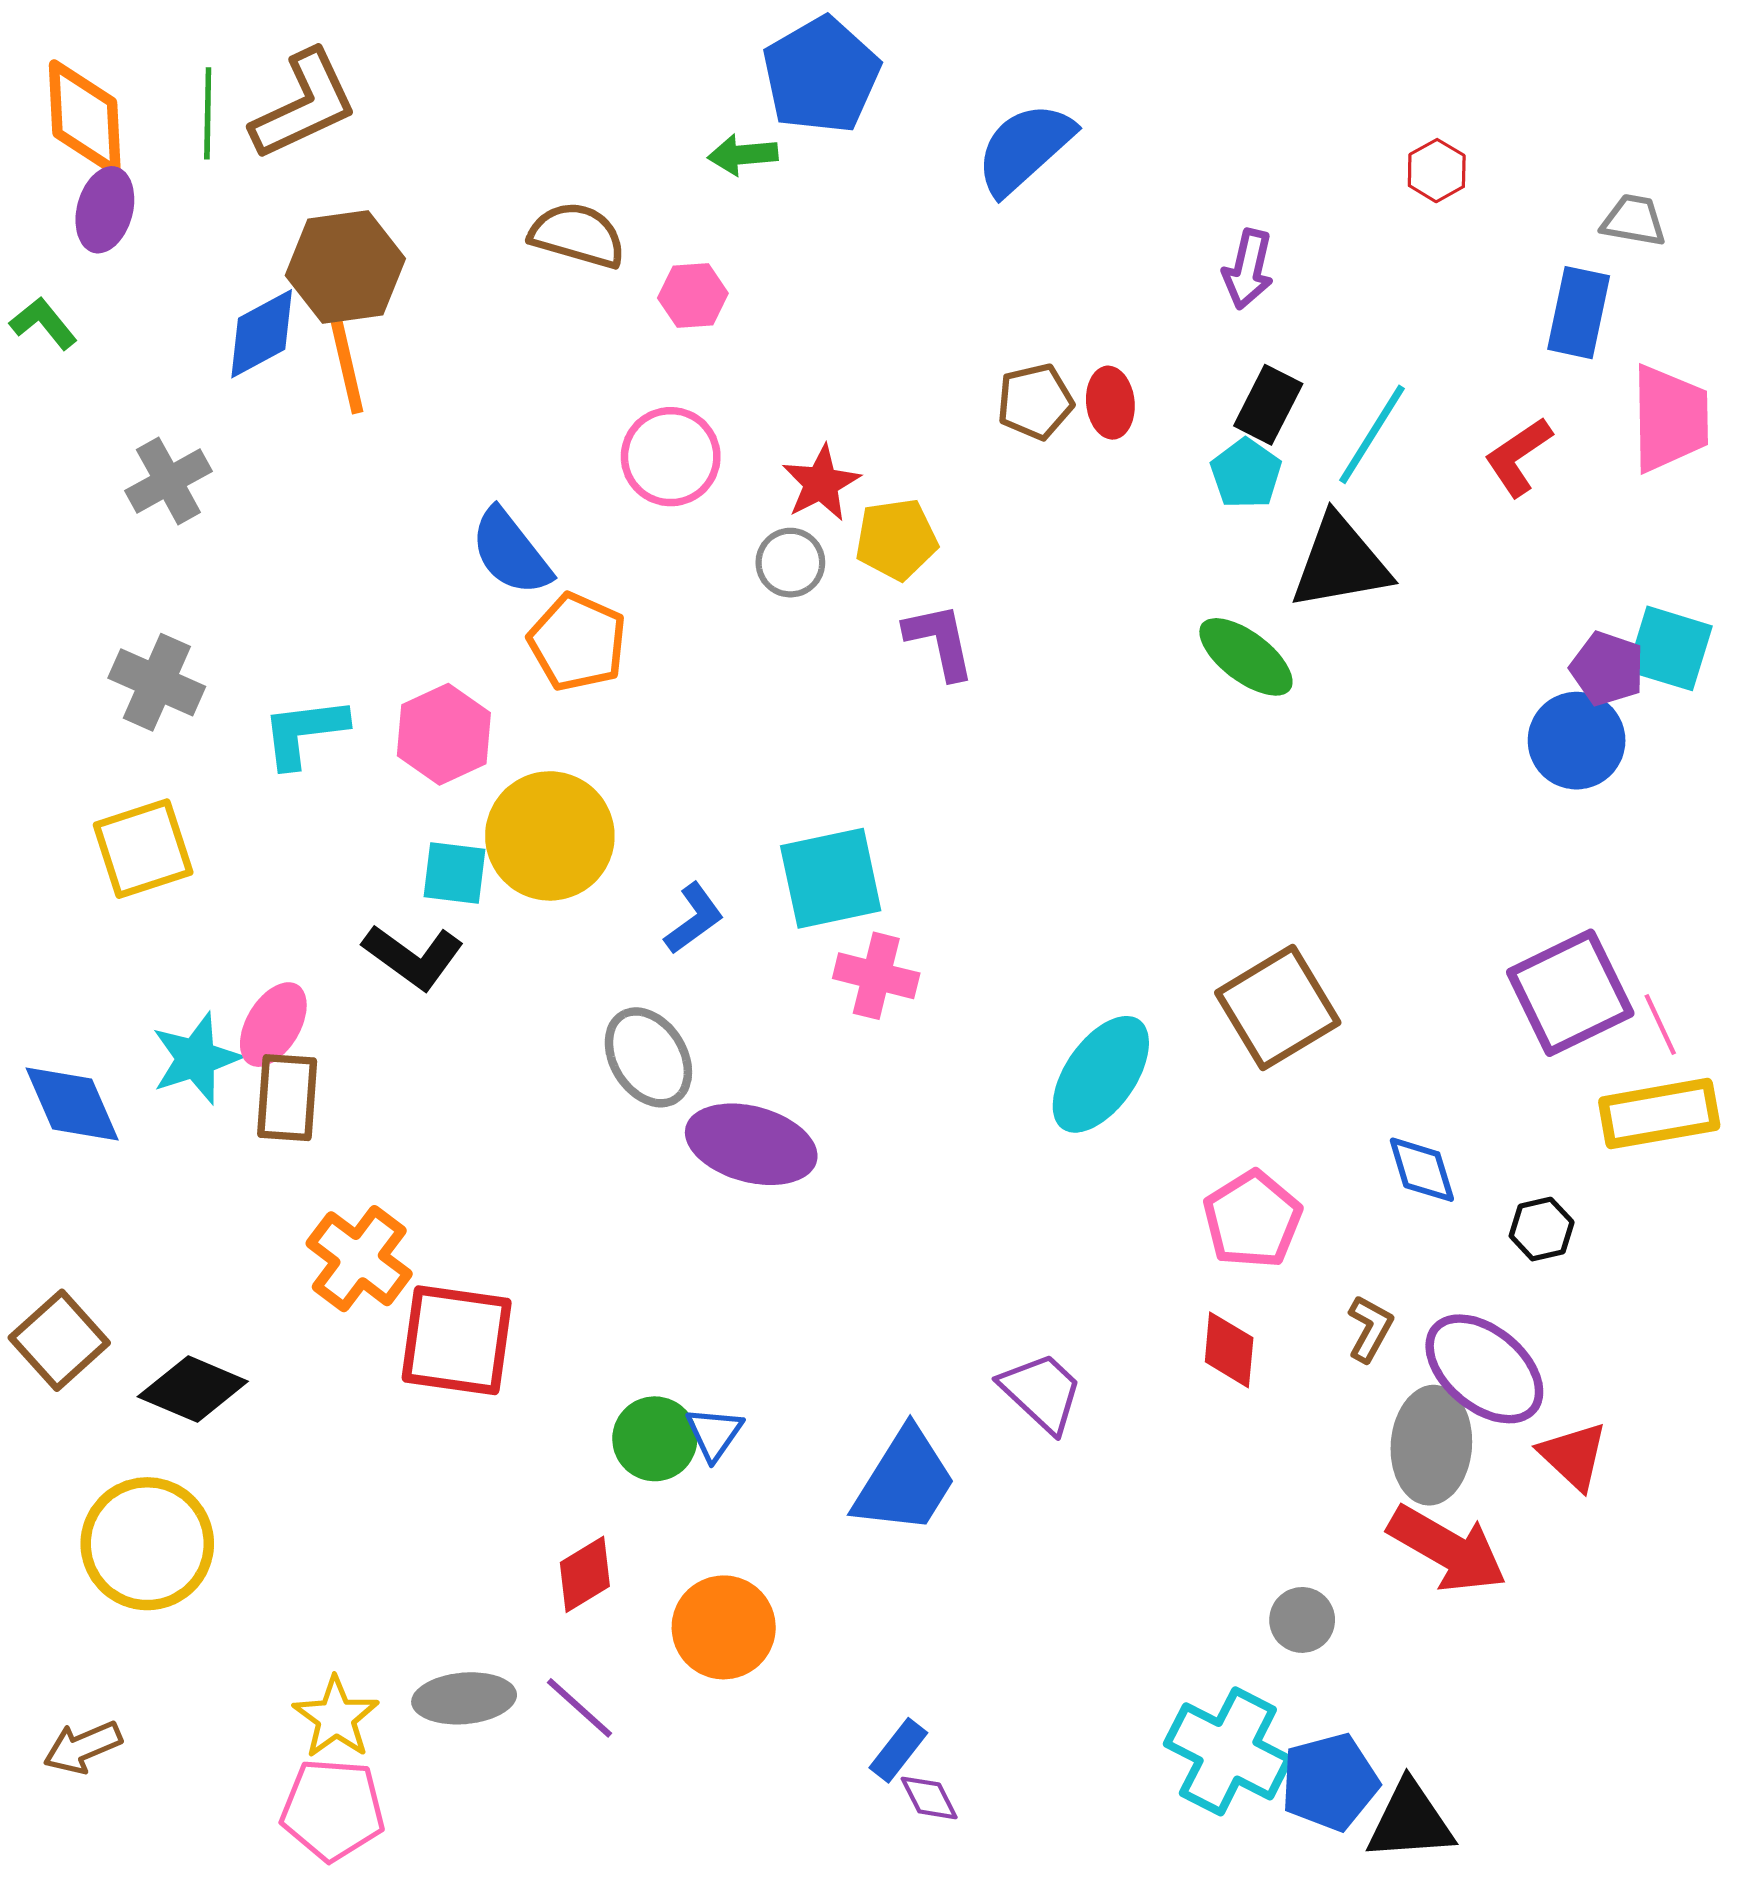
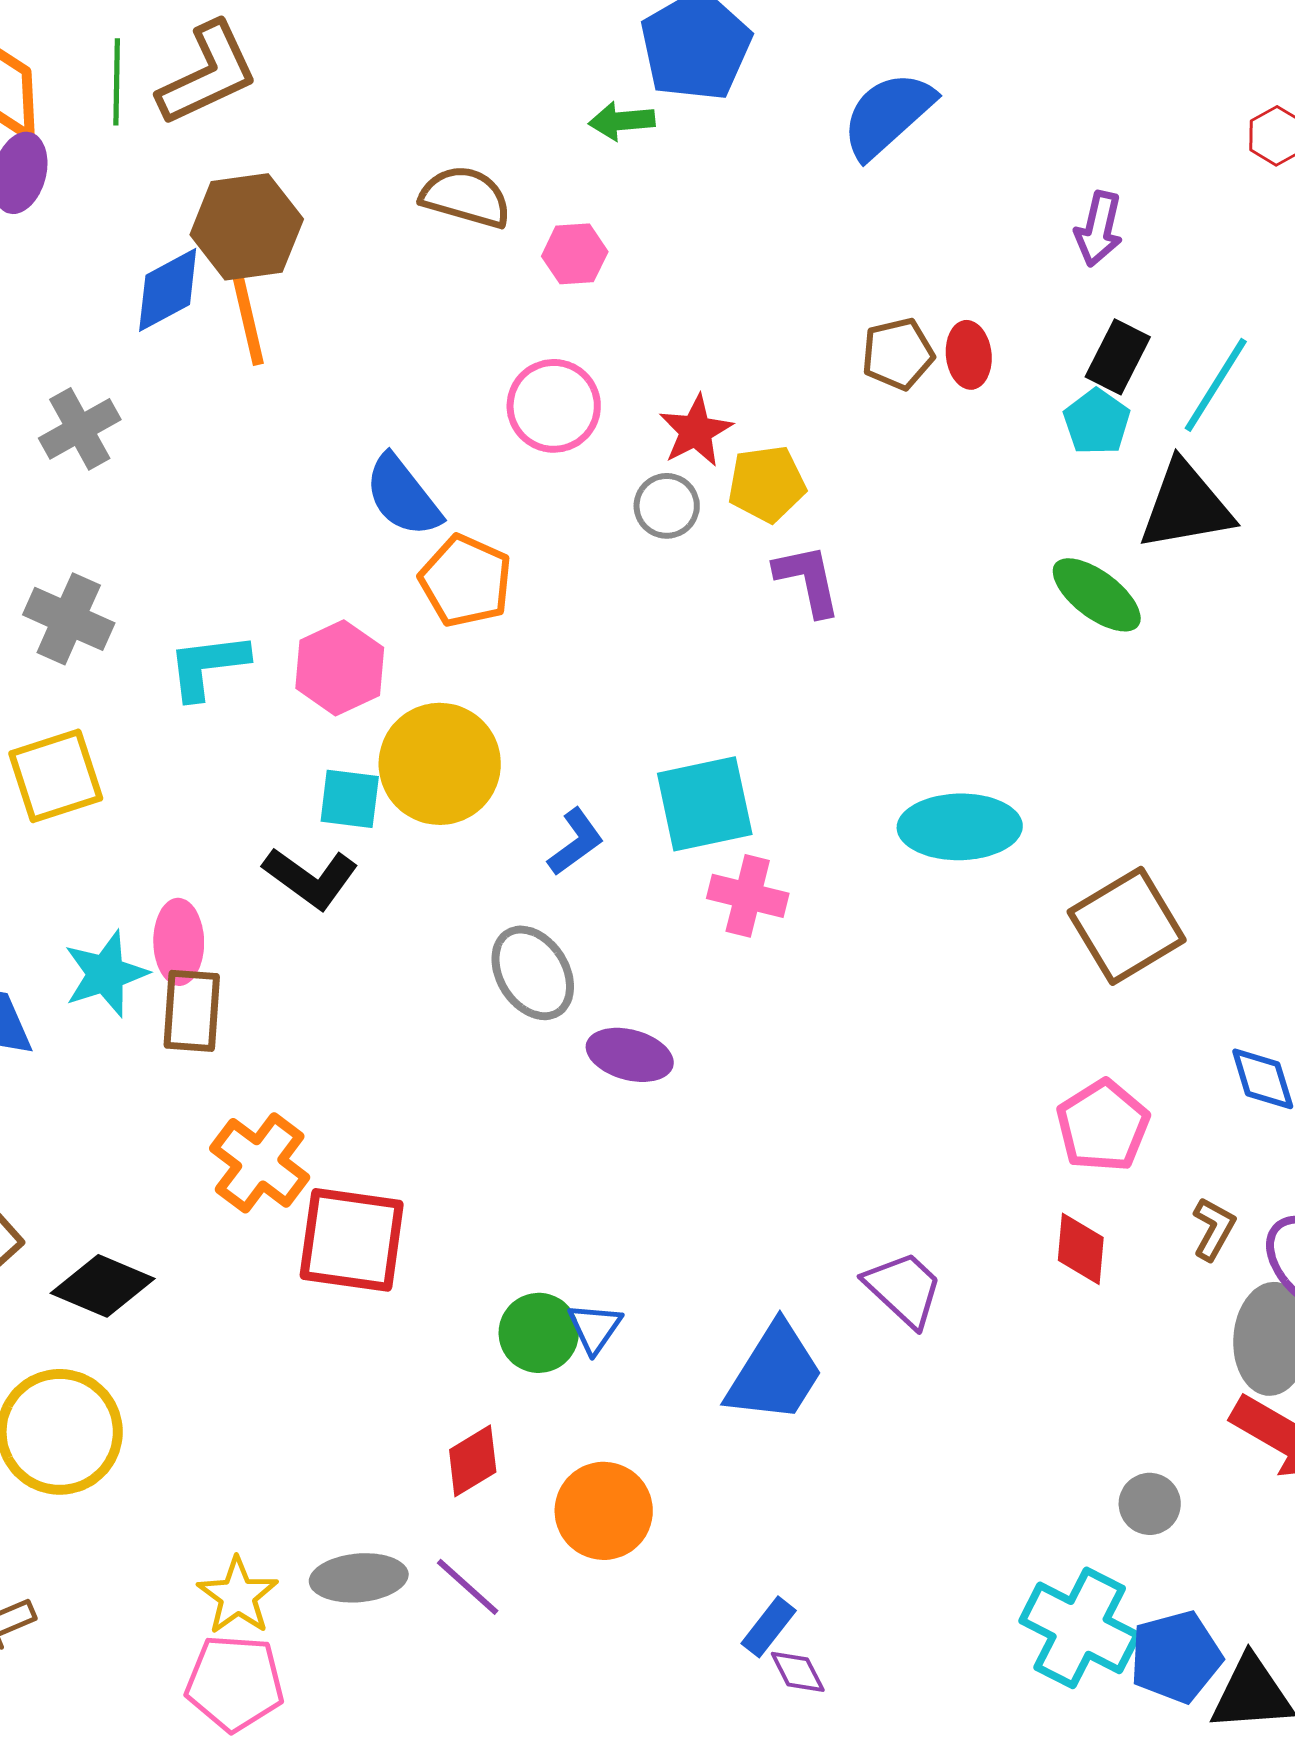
pink ellipse: (273, 1025) -> (179, 942), turned -32
cyan ellipse: (1101, 1074) -> (960, 827), moved, turned 54
purple ellipse: (751, 1144) -> (630, 1055), size x0.7

